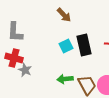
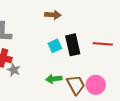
brown arrow: (64, 15) -> (53, 15), turned -42

